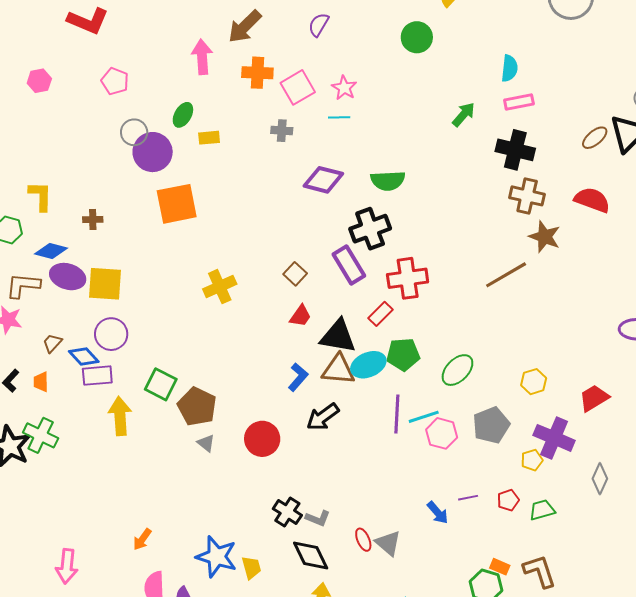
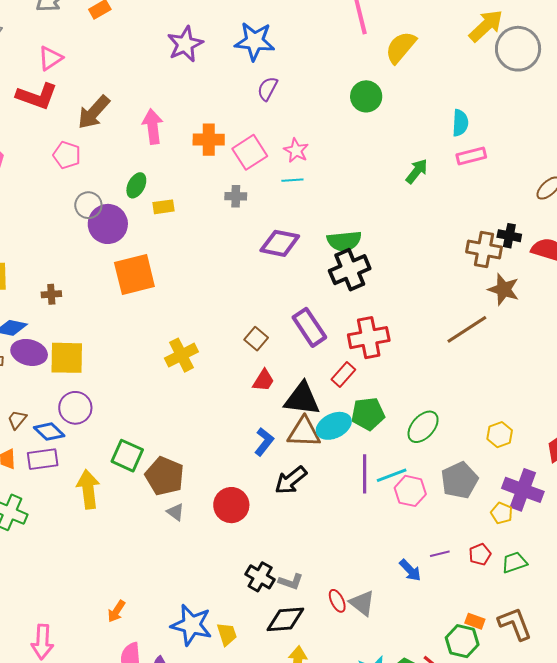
brown arrow: (245, 27) -> (94, 112), moved
black cross: (515, 150) -> (509, 236), moved, size x0.6
black cross: (370, 229) -> (350, 270), moved
purple rectangle: (97, 376) -> (43, 459), moved
yellow pentagon: (532, 460) -> (502, 513), turned -30
black diamond: (311, 556) -> (285, 619), turned -66

